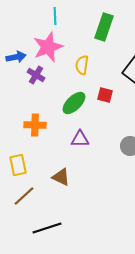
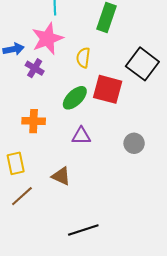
red square: (105, 95) -> (108, 89), size x1.8
black line: (47, 228) -> (83, 230), moved

